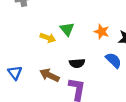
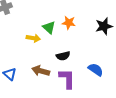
orange star: (102, 32) -> (69, 23), moved
blue semicircle: (114, 60) -> (96, 70), moved

